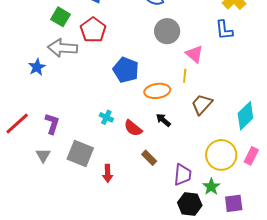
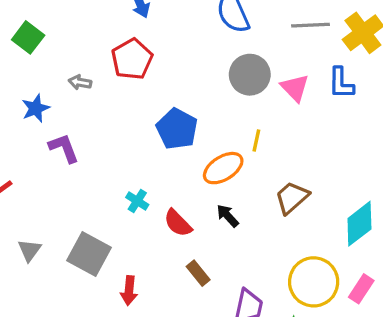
green square: (61, 17) -> (28, 37), moved
gray arrow: (63, 48) -> (80, 82), size x0.5
pink triangle: (194, 54) -> (295, 88), moved
yellow line: (185, 76) -> (256, 141), moved
orange ellipse: (157, 91) -> (223, 168), turned -30
purple L-shape: (52, 124) -> (64, 148), moved, turned -45

